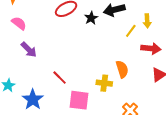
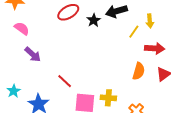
orange semicircle: (122, 69) -> (139, 71), moved, turned 36
yellow cross: (104, 83) -> (108, 98), moved

